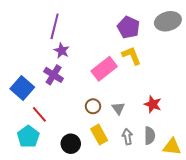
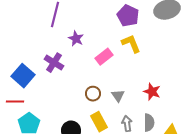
purple star: (62, 51) -> (76, 39), moved
pink rectangle: (104, 69) -> (104, 57), size x0.7
red line: (39, 114) -> (15, 102), moved, turned -48

